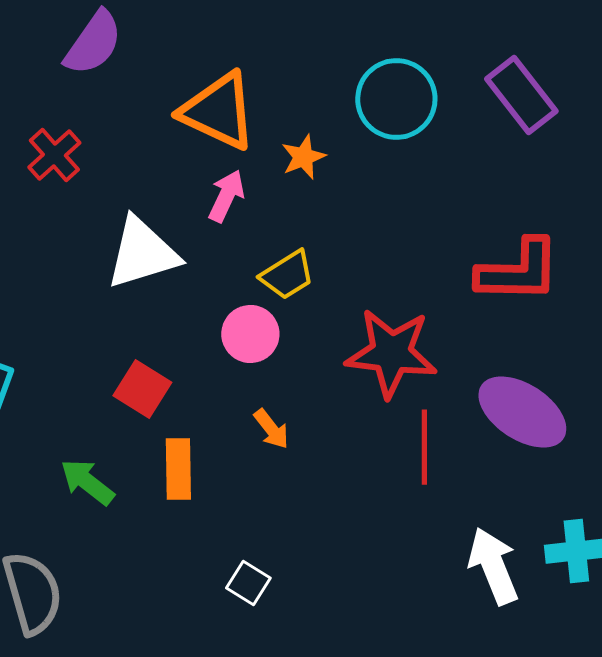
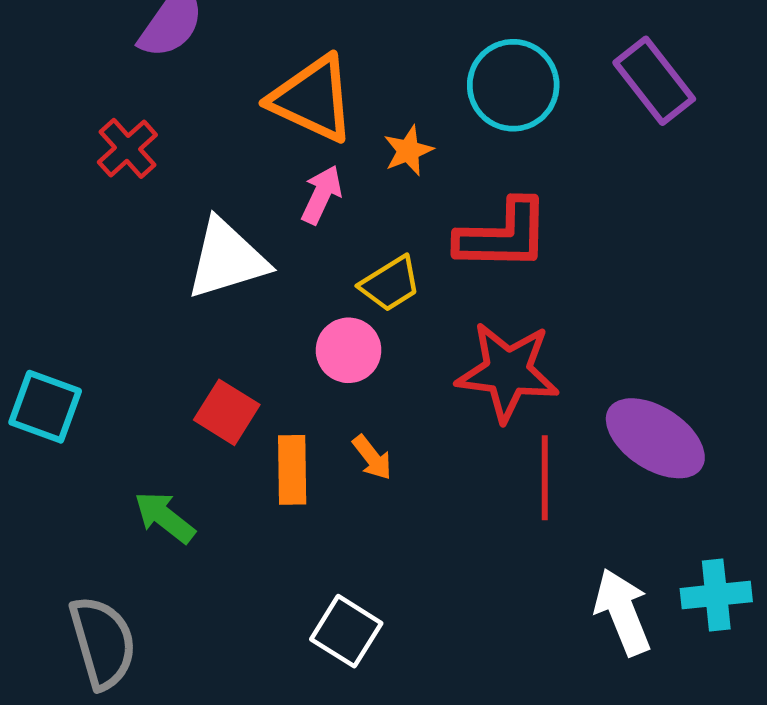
red L-shape: (518, 271) -> (503, 235), moved
orange rectangle: (178, 469) -> (292, 470), moved
white square: (248, 583) -> (346, 631), size x1.4

